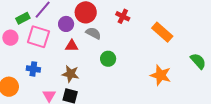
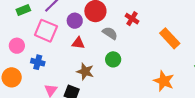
green rectangle: (23, 18) -> (23, 10), moved
gray semicircle: (93, 33) -> (110, 33), moved
pink circle: (10, 38) -> (17, 46), moved
brown star: (71, 74) -> (85, 72), moved

